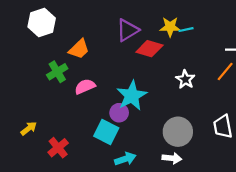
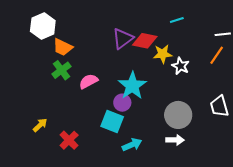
yellow star: (170, 27) -> (163, 54), moved
purple triangle: (127, 30) -> (123, 39), moved
orange trapezoid: (79, 49) -> (63, 47), moved, turned 75

